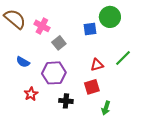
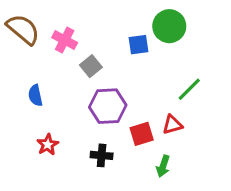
blue semicircle: (23, 62) -> (35, 95), turned 48
red triangle: (97, 65) -> (172, 125), moved
purple hexagon: (54, 73) -> (108, 106), moved

